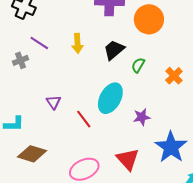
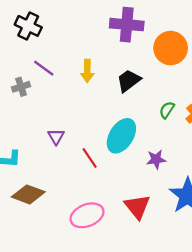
green semicircle: (138, 65) -> (167, 110), moved

